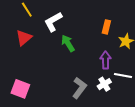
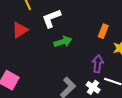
green arrow: (68, 43) -> (63, 42), turned 96
white cross: (104, 84) -> (93, 87), turned -32

